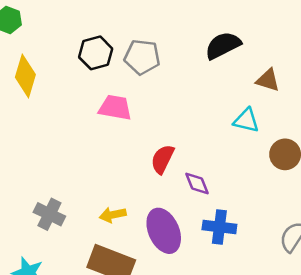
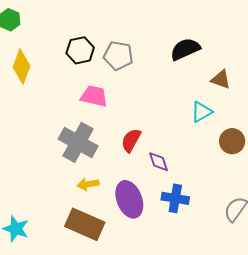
cyan triangle: (246, 121) -> (201, 112), turned -45
gray cross: (49, 214) -> (78, 142), moved, size x1.5

